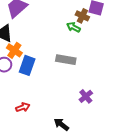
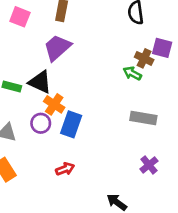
gray rectangle: (66, 60) -> (143, 118), moved
red arrow: (23, 107) -> (65, 169), moved

